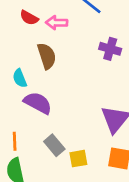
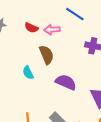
purple semicircle: (38, 103) -> (66, 82), moved

